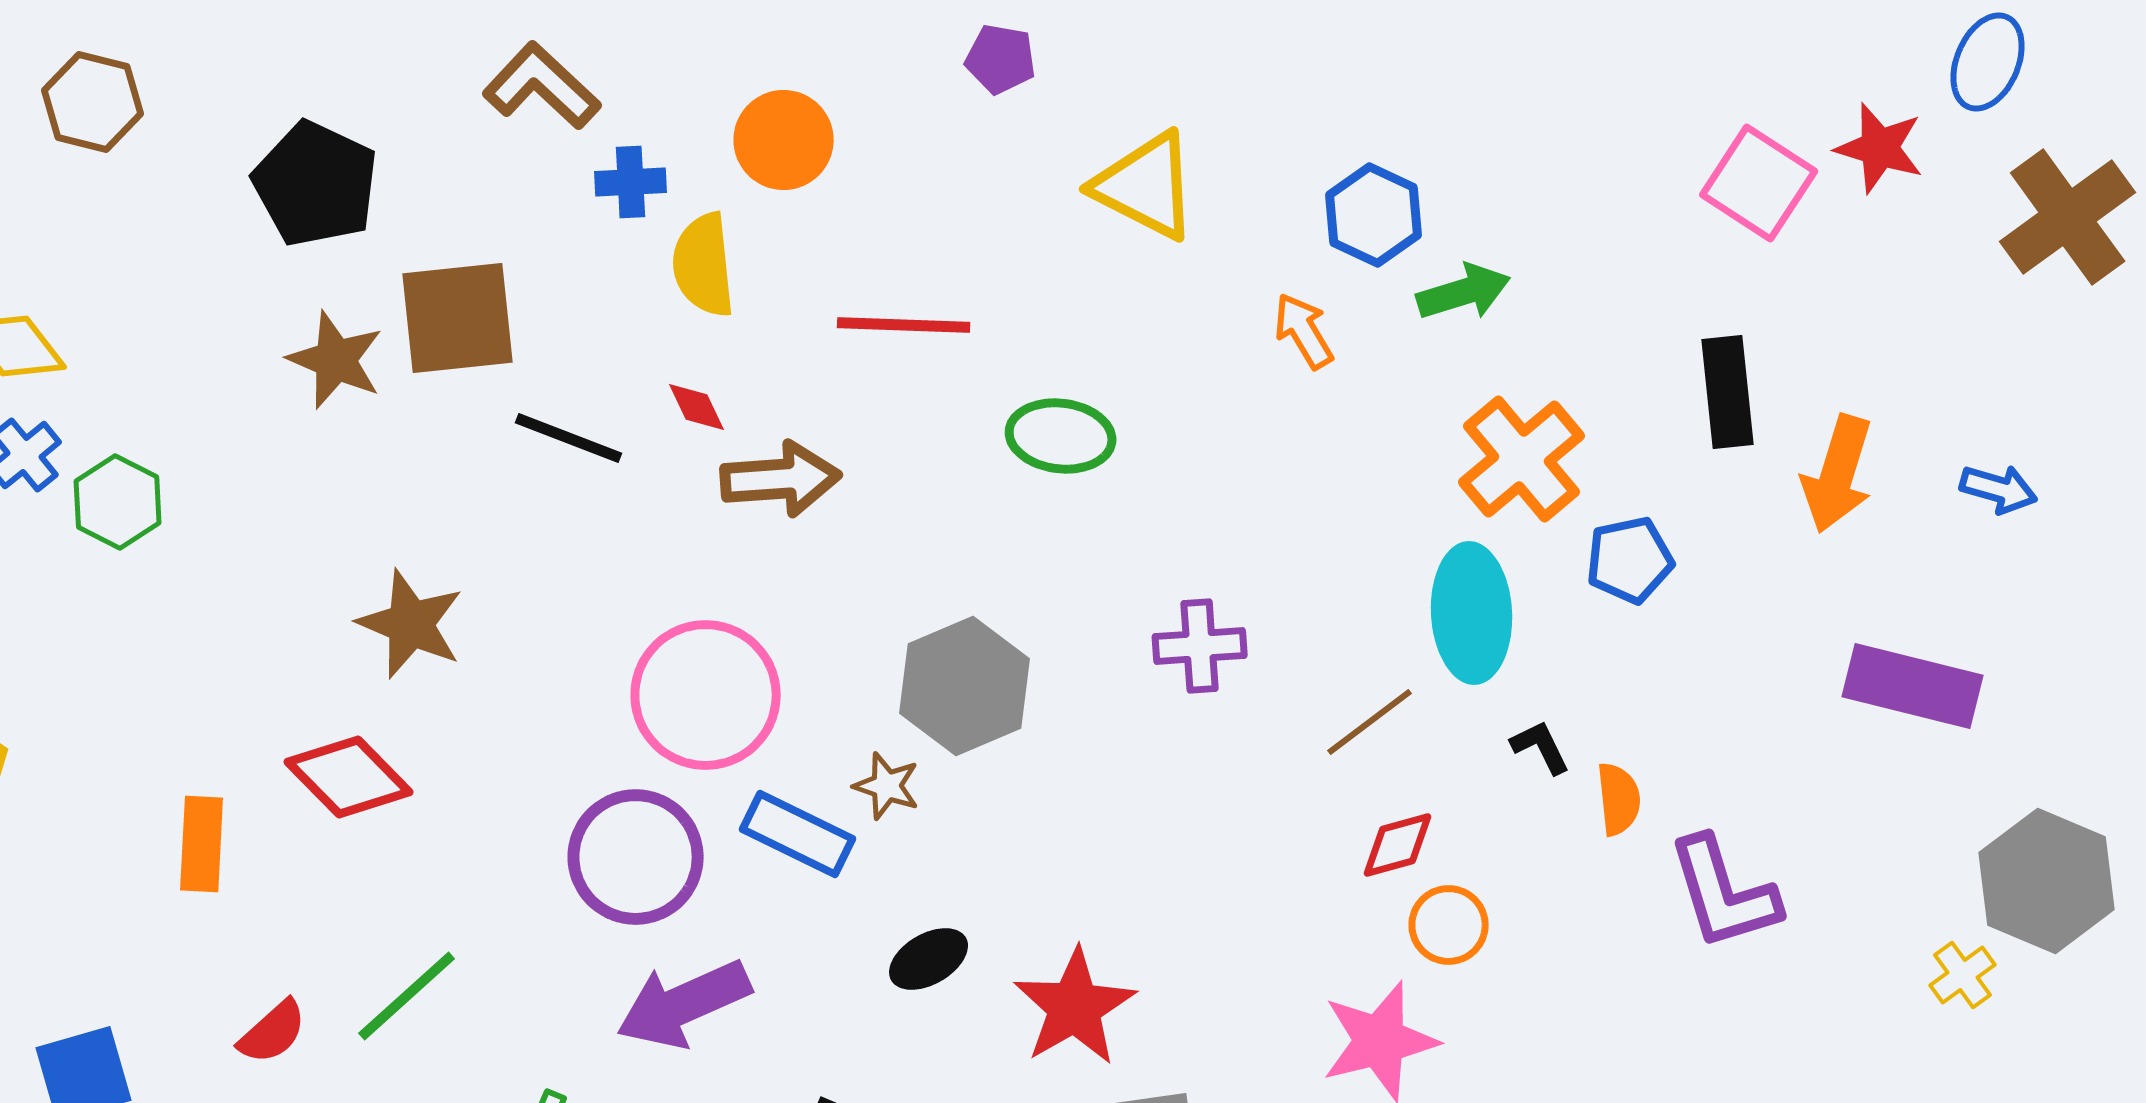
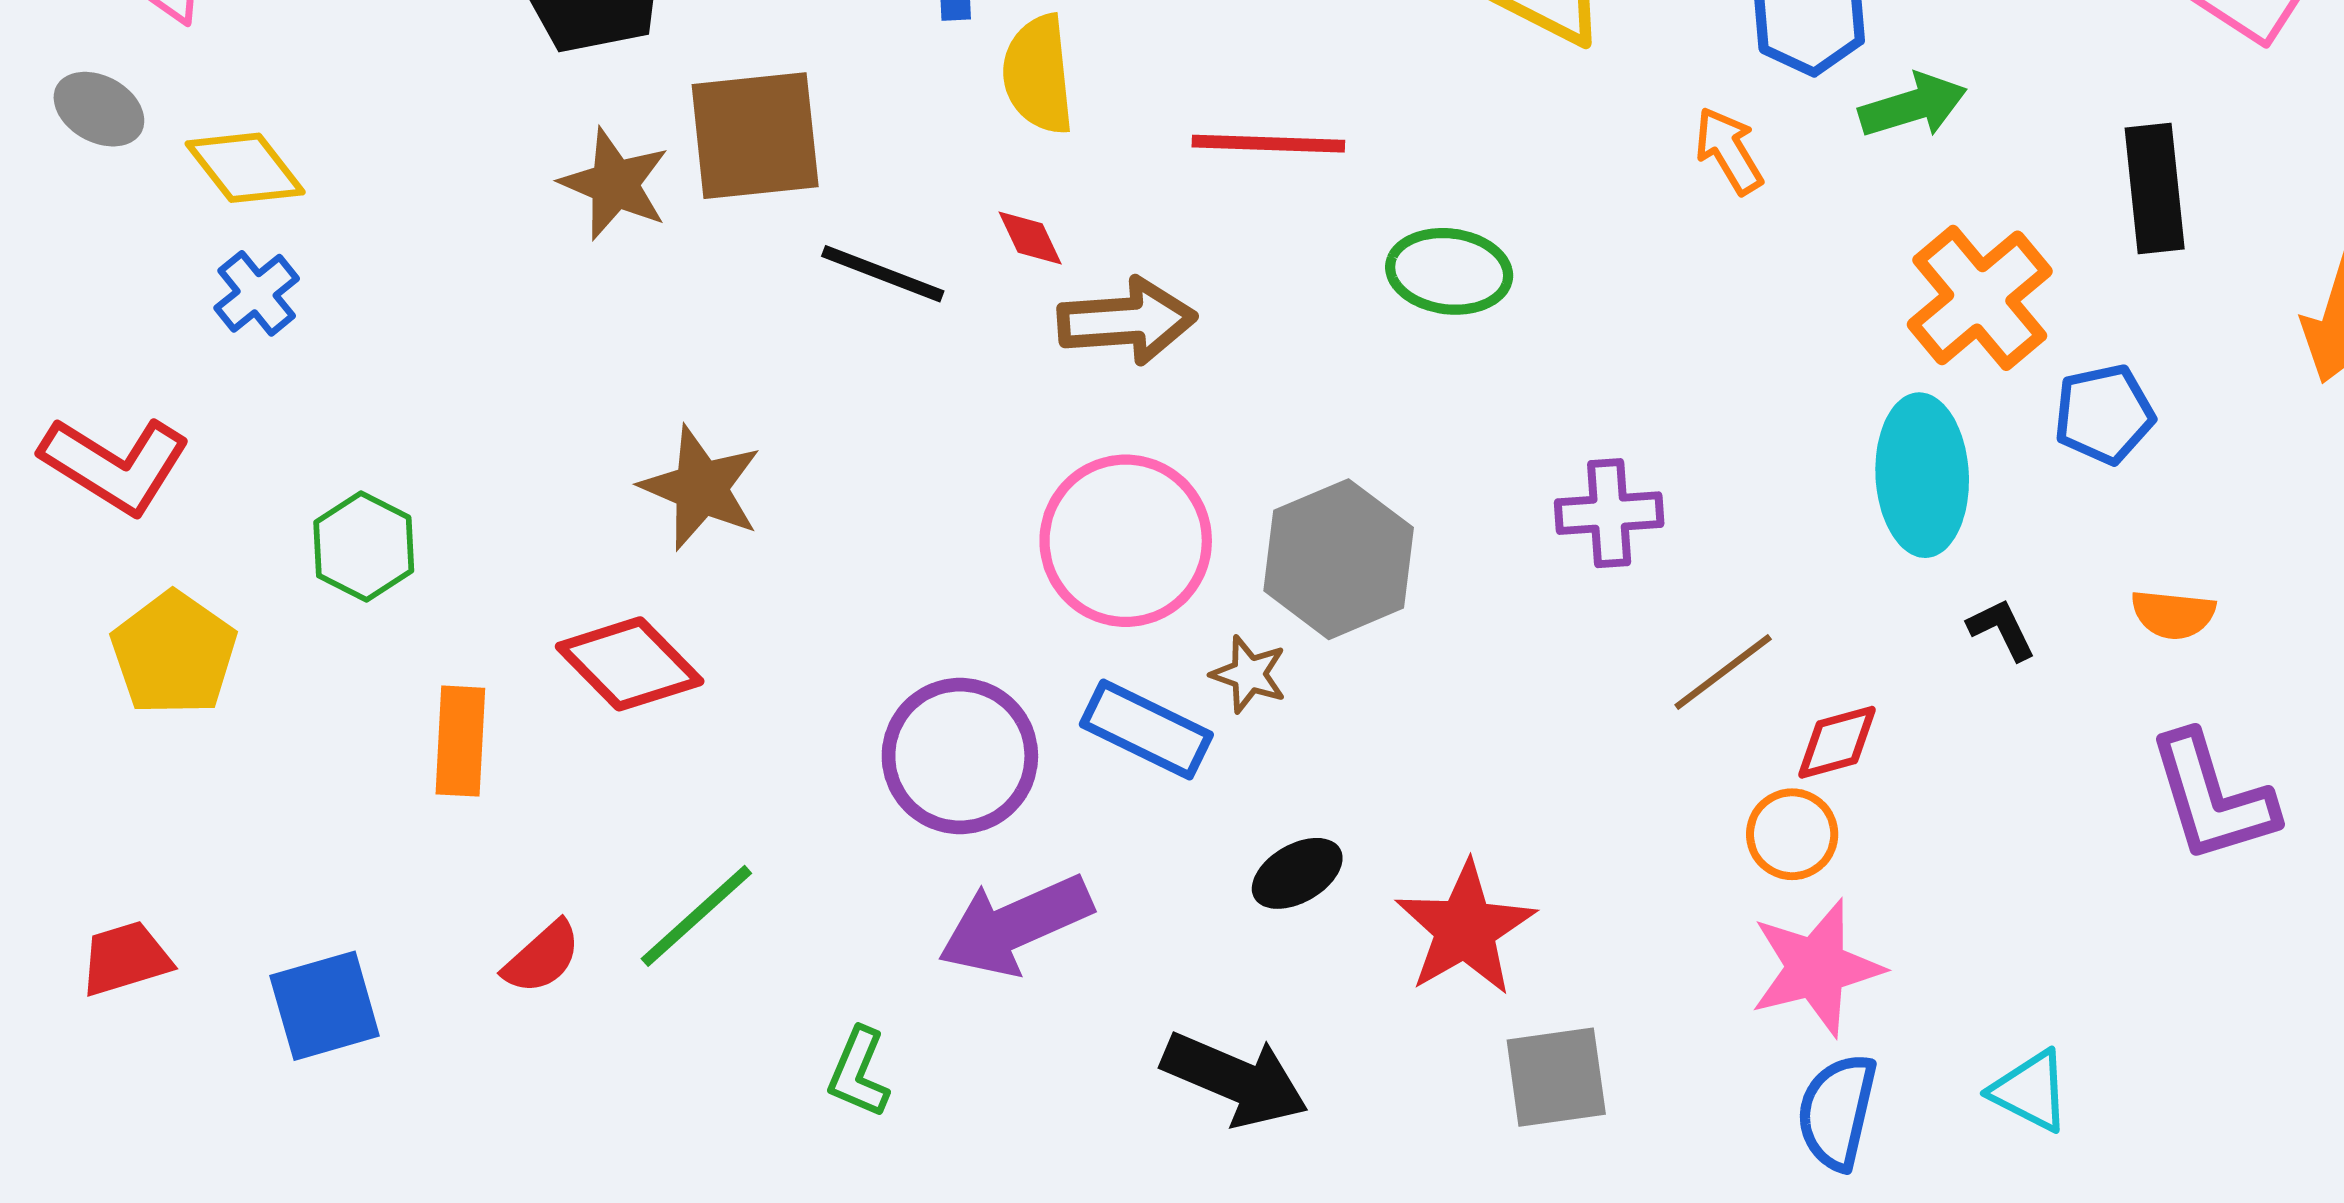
black rectangle: (1728, 392) -> (2155, 189), moved
green hexagon: (118, 502) -> (364, 547), moved
pink circle: (706, 695) -> (1126, 541), moved
brown line: (1370, 722) -> (1723, 672), moved
orange semicircle: (1619, 799) -> (2173, 614), moved, turned 102
orange circle: (1449, 925) -> (1792, 834), moved

